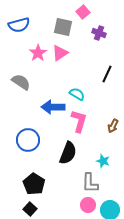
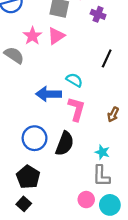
gray semicircle: (21, 82) -> (14, 55), moved
blue circle: (28, 140) -> (35, 138), moved
gray L-shape: (90, 183) -> (101, 176), moved

